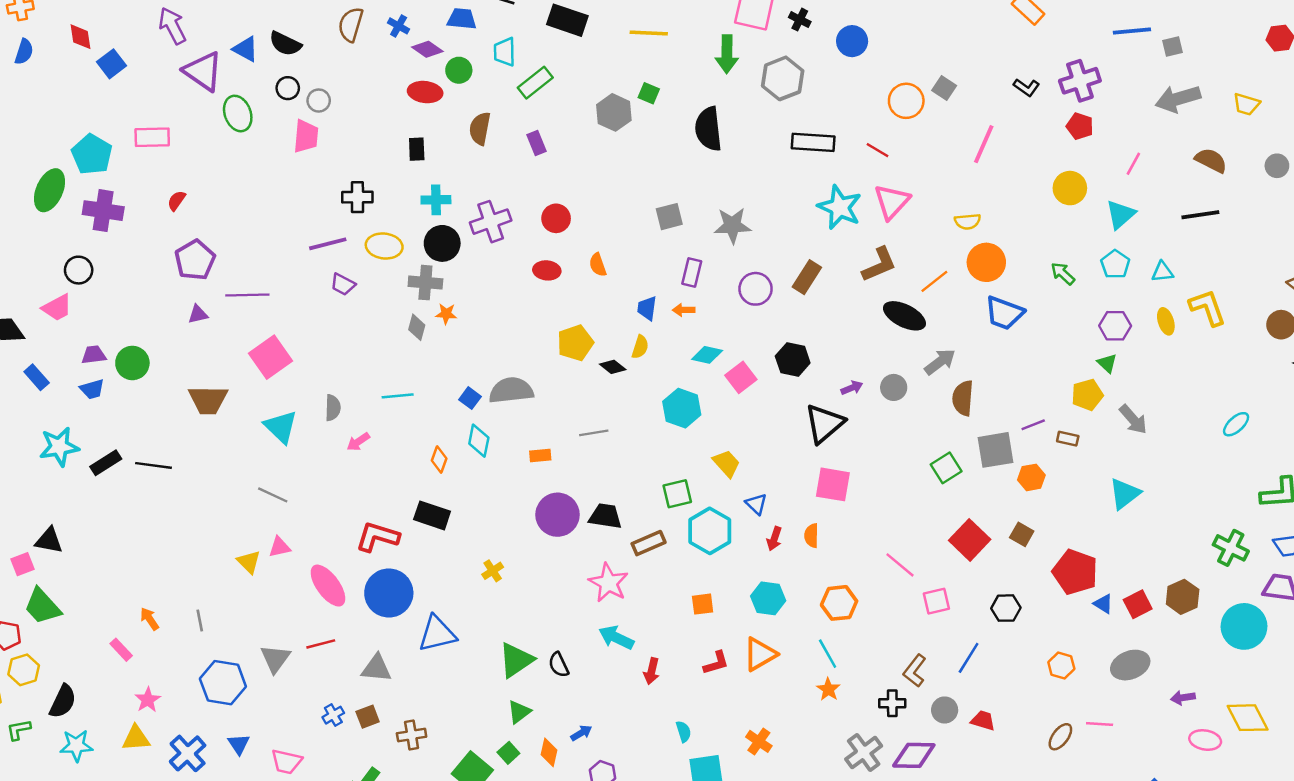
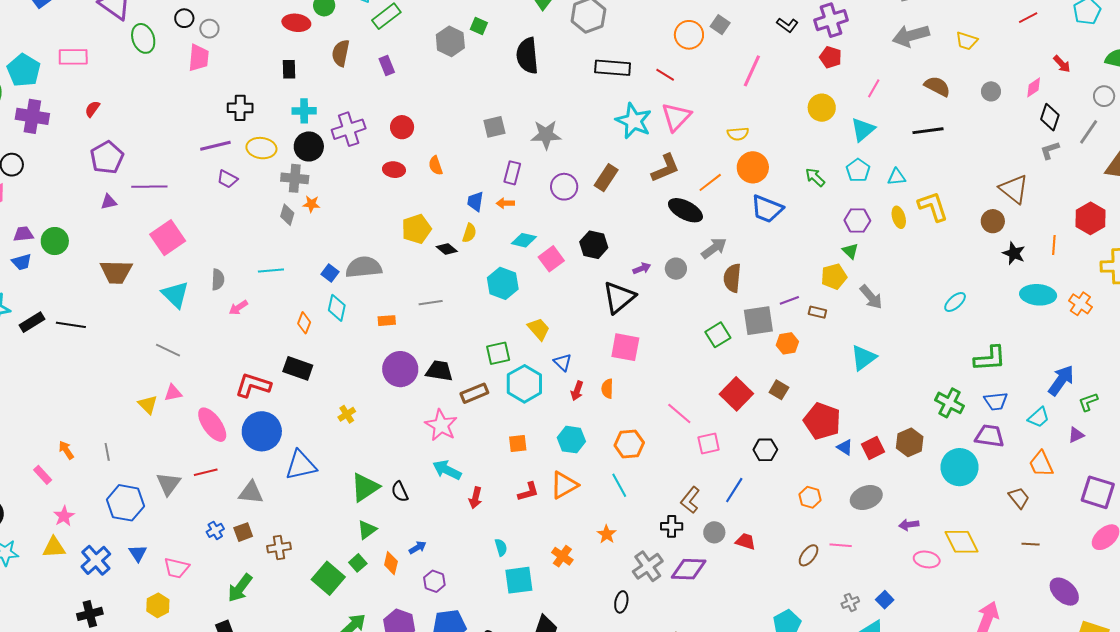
orange star: (828, 689) -> (607, 534), moved

